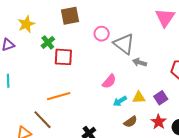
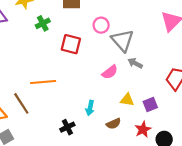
red square: (63, 57) -> (71, 44), moved
pink semicircle: (109, 81) -> (110, 72), moved
cyan arrow: (120, 101) -> (90, 108), moved, turned -56

